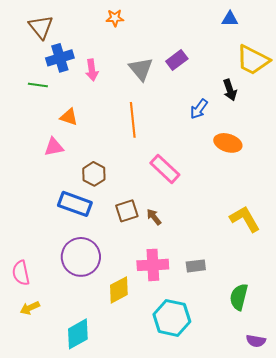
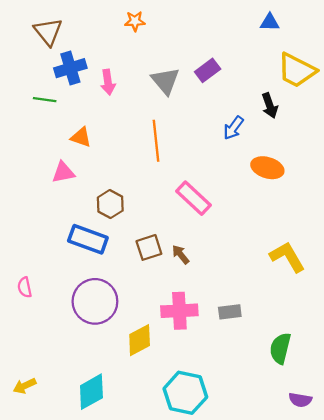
pink semicircle: (21, 273) -> (25, 287), moved, size x0.7
yellow arrow: (30, 308) -> (25, 386), moved
cyan hexagon: (172, 318) -> (185, 393), moved

